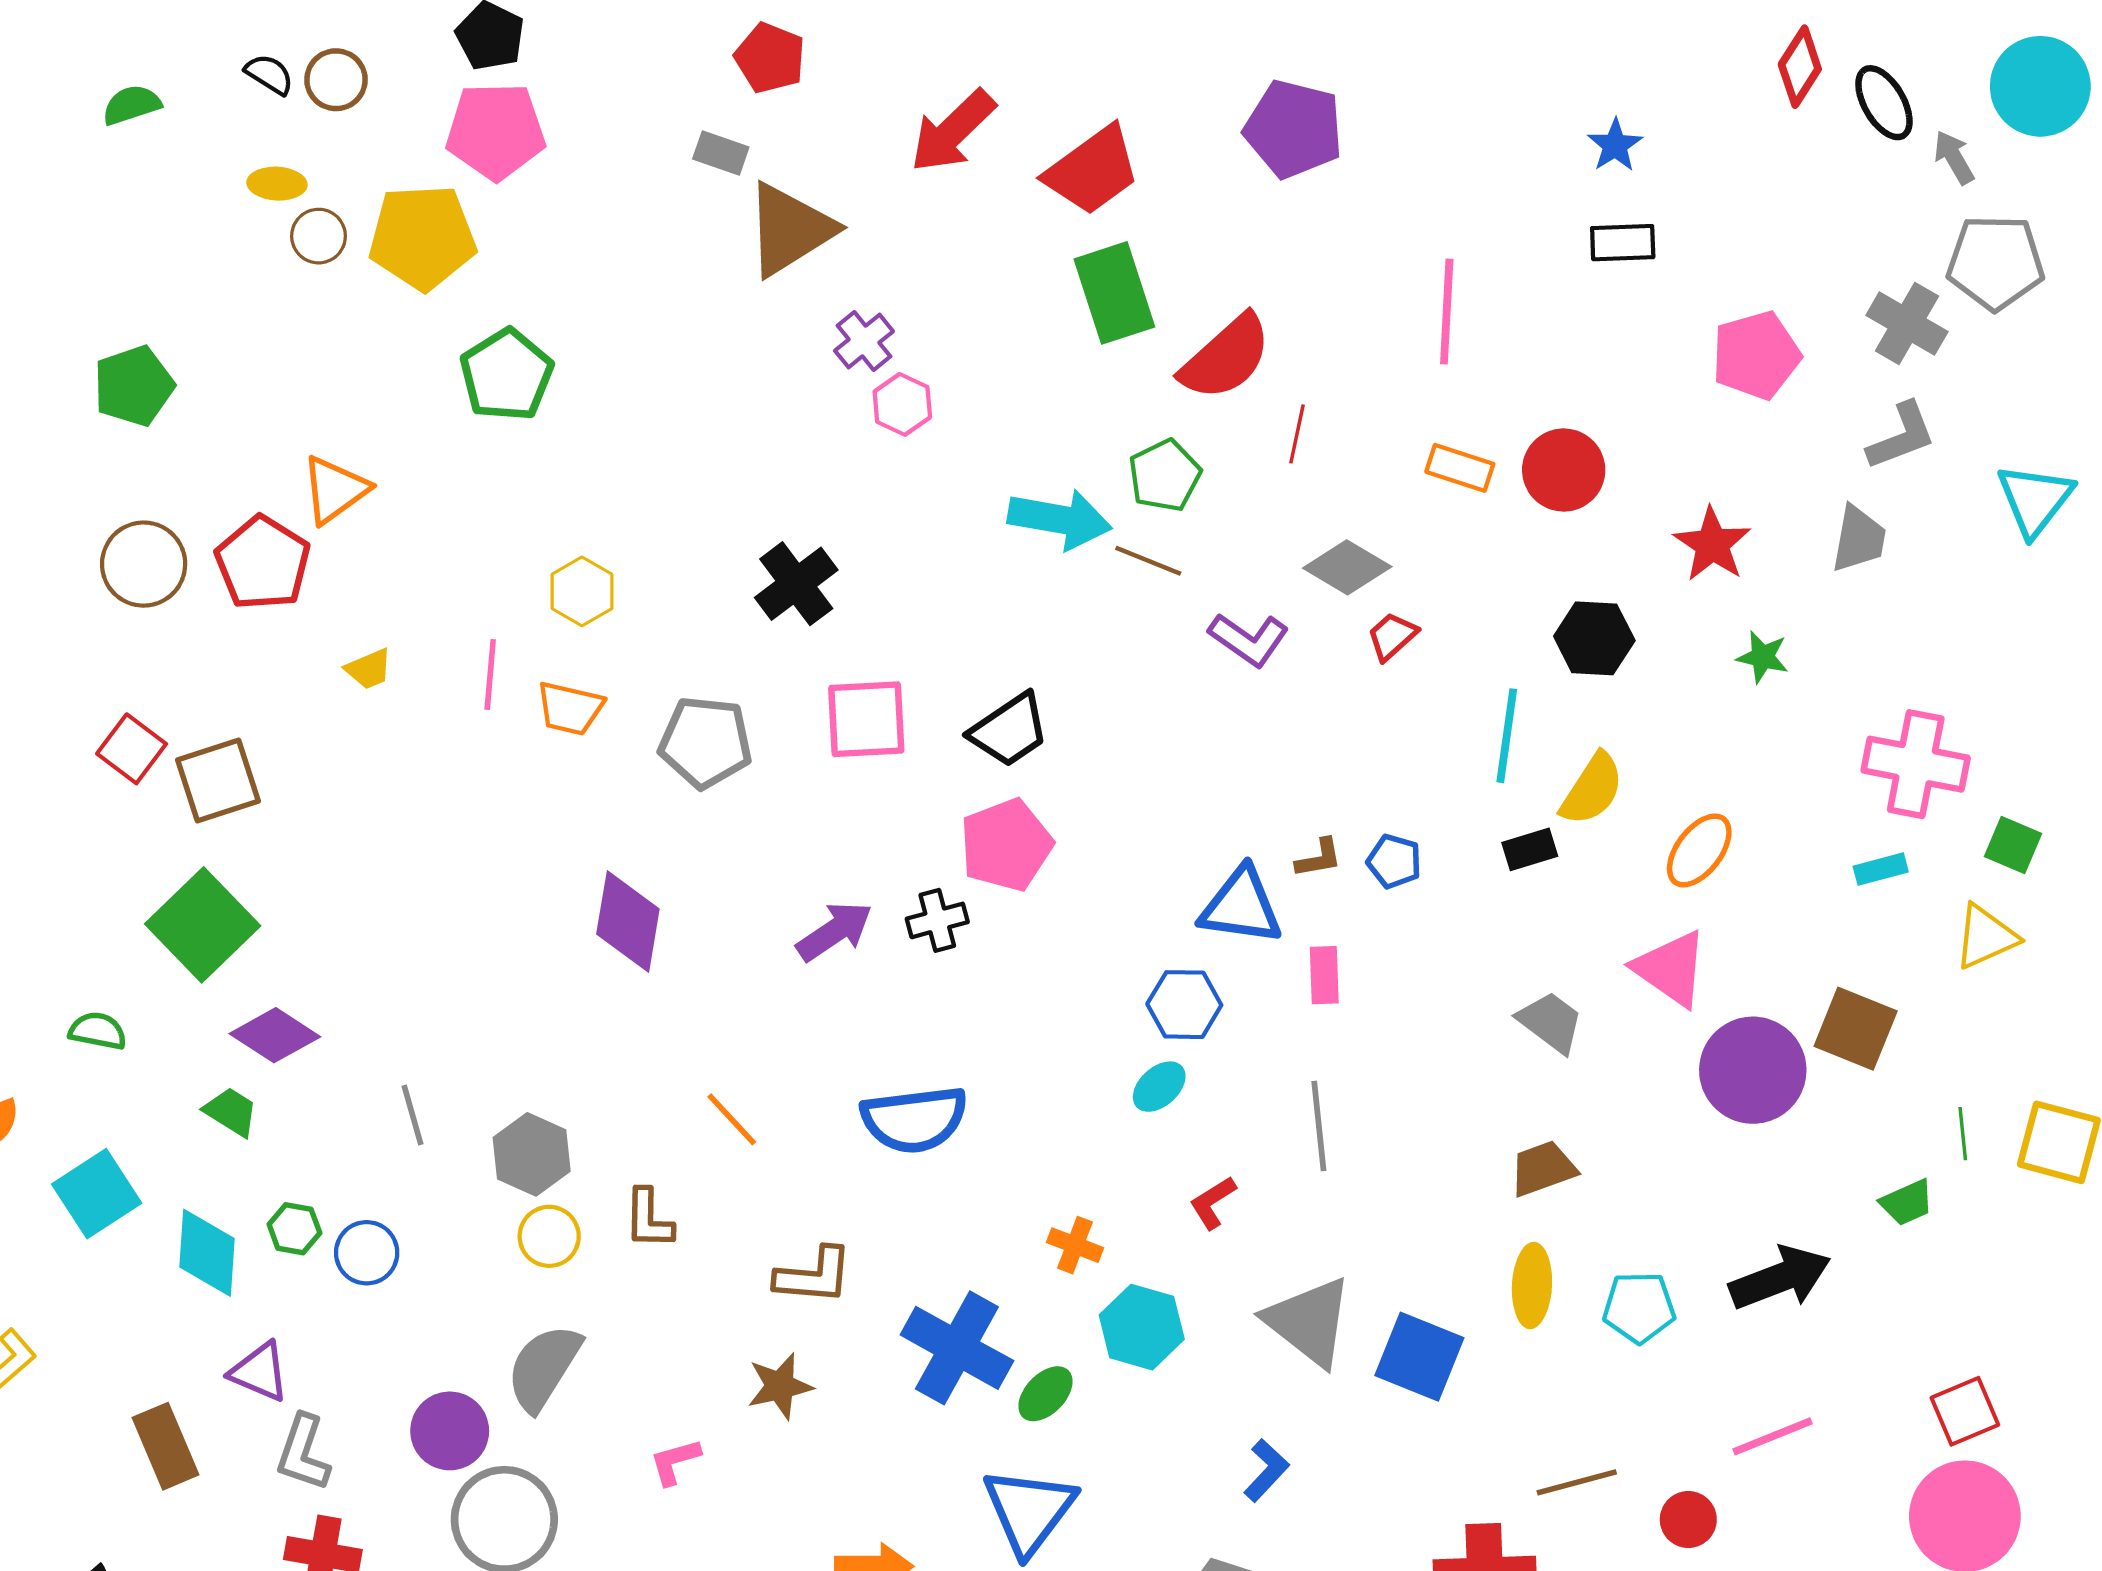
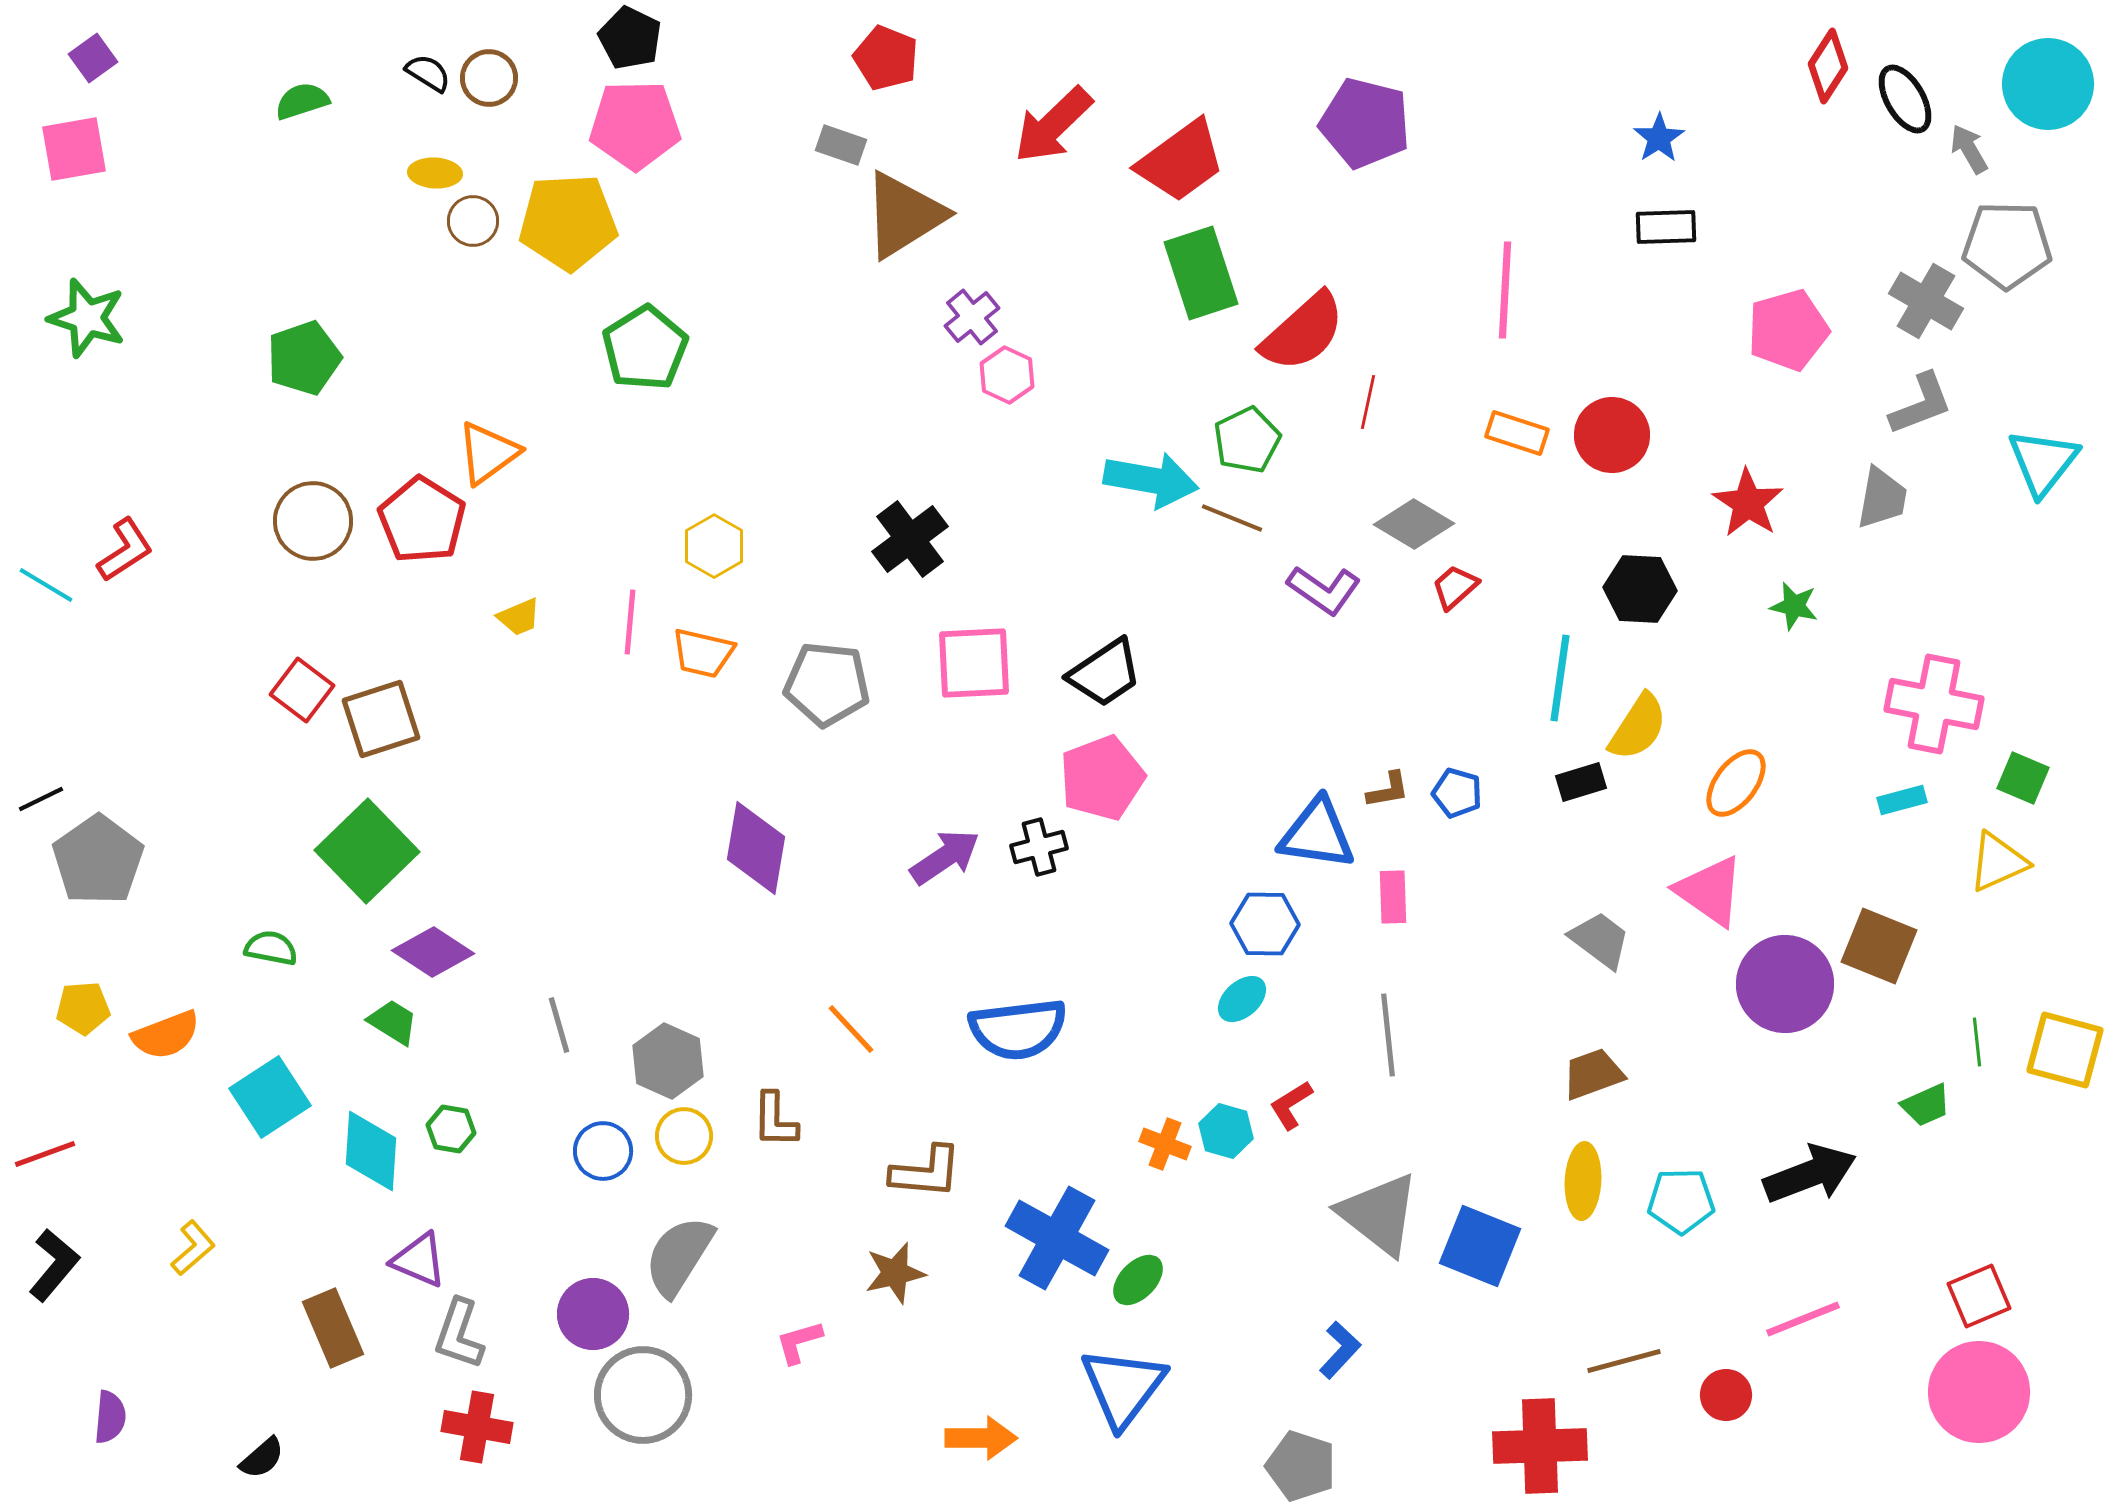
blue circle: (367, 1253) -> (603, 1151), moved
cyan hexagon: (1142, 1327) -> (1226, 1131), moved, size x0.7

